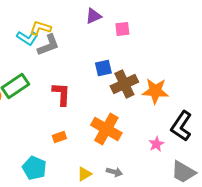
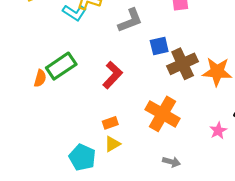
gray L-shape: (48, 45) -> (130, 20), moved
red L-shape: (61, 94) -> (112, 75), turned 40
yellow triangle: (84, 174) -> (112, 144), moved

